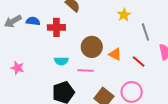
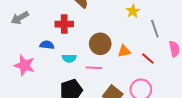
blue semicircle: (33, 21) -> (47, 45), moved
orange triangle: (115, 54) -> (124, 51), turned -40
pink star: (17, 68) -> (25, 65), size x1.5

